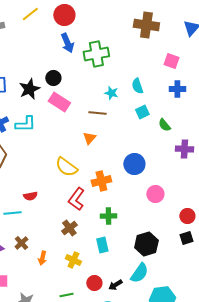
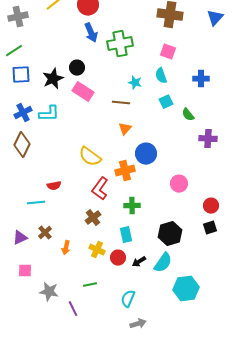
pink square: (171, 61) -> (168, 52), moved
orange triangle: (89, 138) -> (125, 129), moved
blue circle: (134, 164) -> (146, 154), moved
red circle: (94, 283) -> (118, 258), moved
black arrow: (115, 285) -> (139, 262), moved

